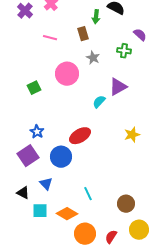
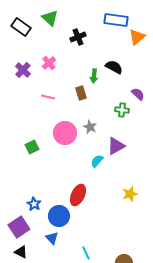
gray star: (93, 58) -> (90, 127), moved
blue star: (37, 132) -> (34, 204), moved
red ellipse: (80, 136) -> (78, 195), turned -35
purple square: (28, 156) -> (19, 227), moved
blue triangle: (46, 184) -> (52, 238), moved

